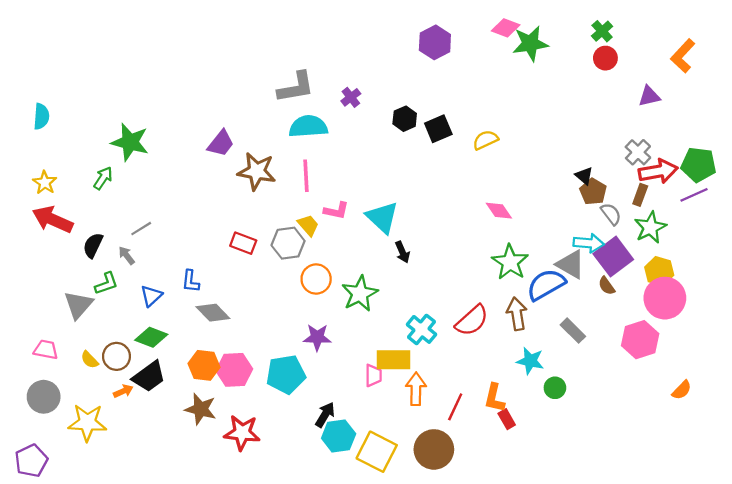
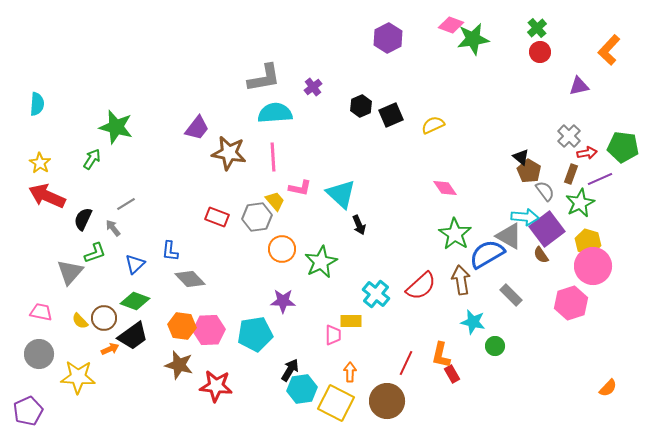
red arrow: (658, 171) -> (587, 153), size x0.6
purple line: (694, 195) -> (600, 179), moved
yellow rectangle: (393, 360) -> (351, 321), size x0.7
orange arrow: (416, 389) -> (350, 372), moved, size x0.7
orange semicircle: (682, 390) -> (608, 388), moved

